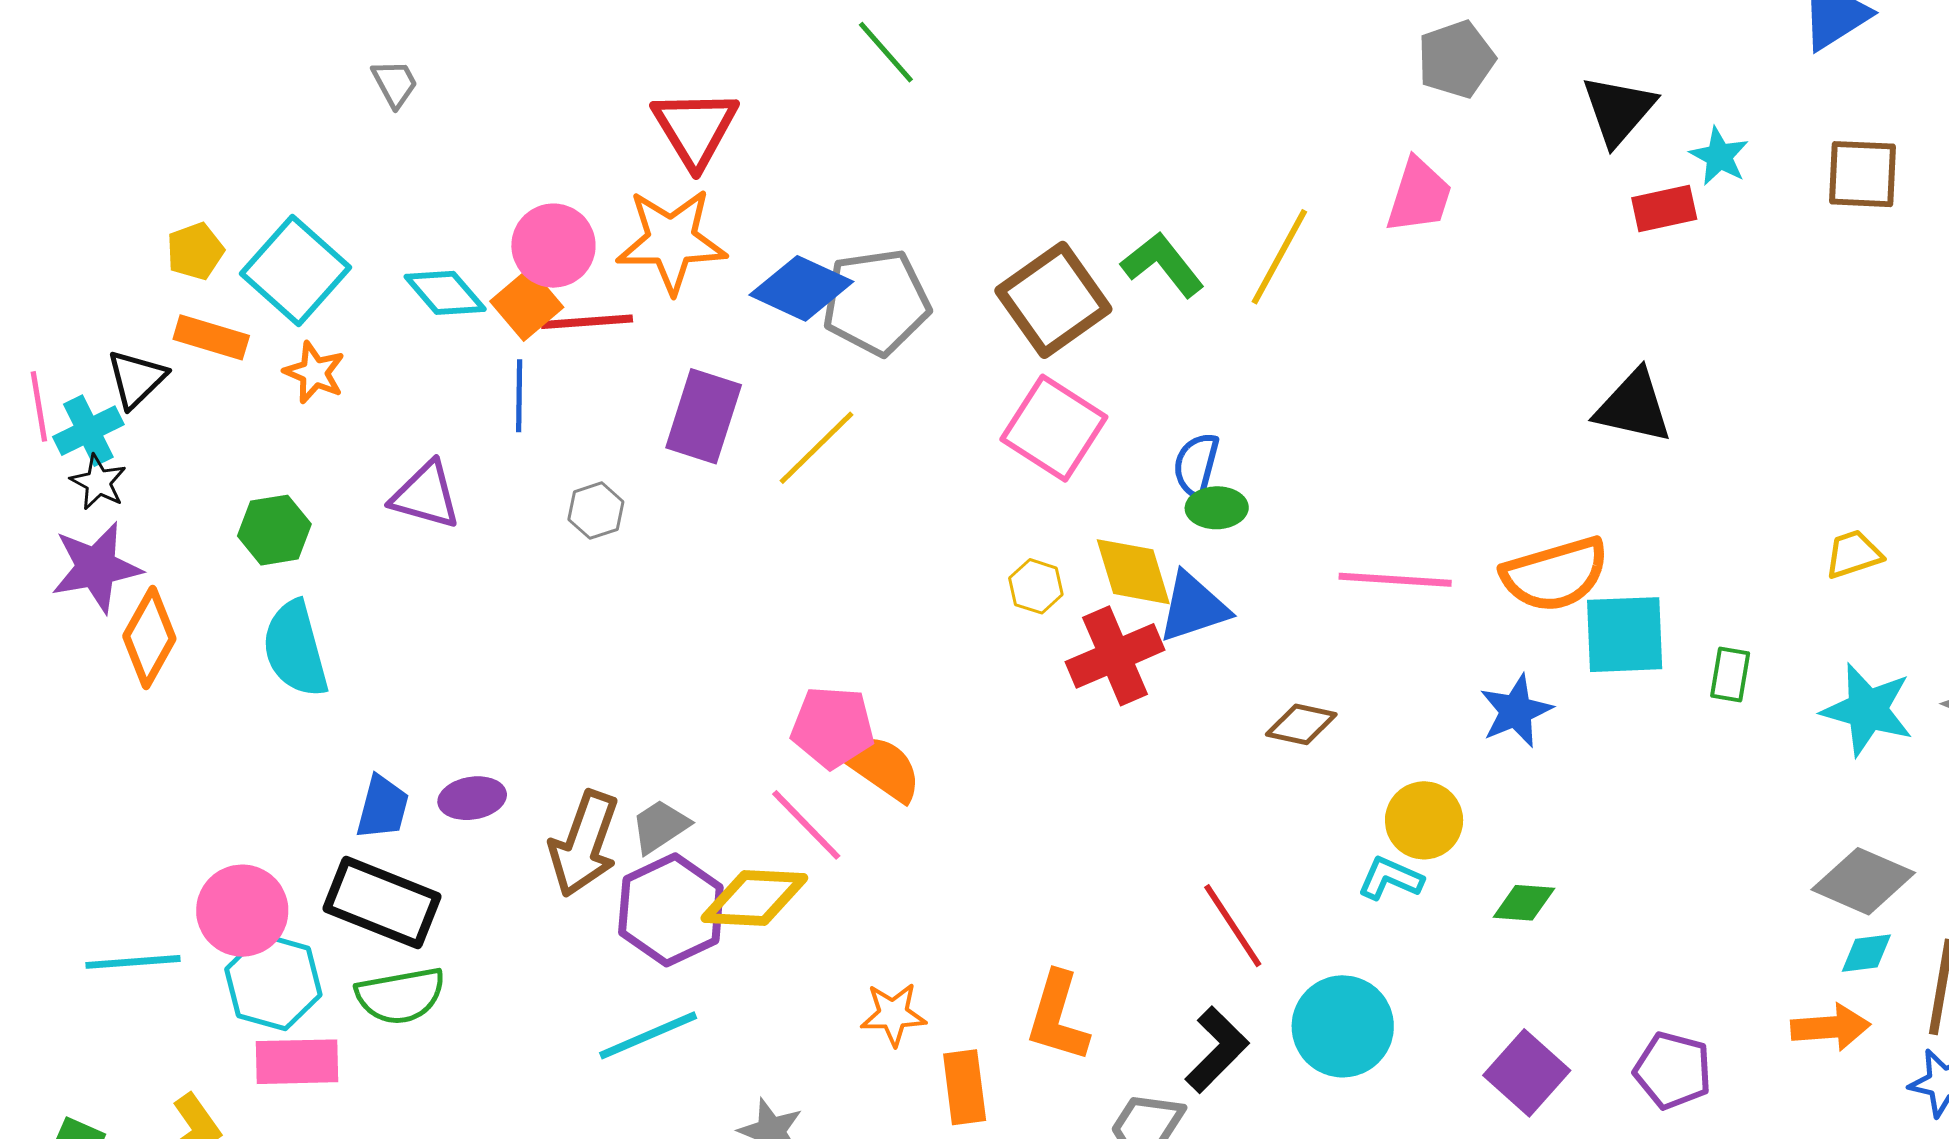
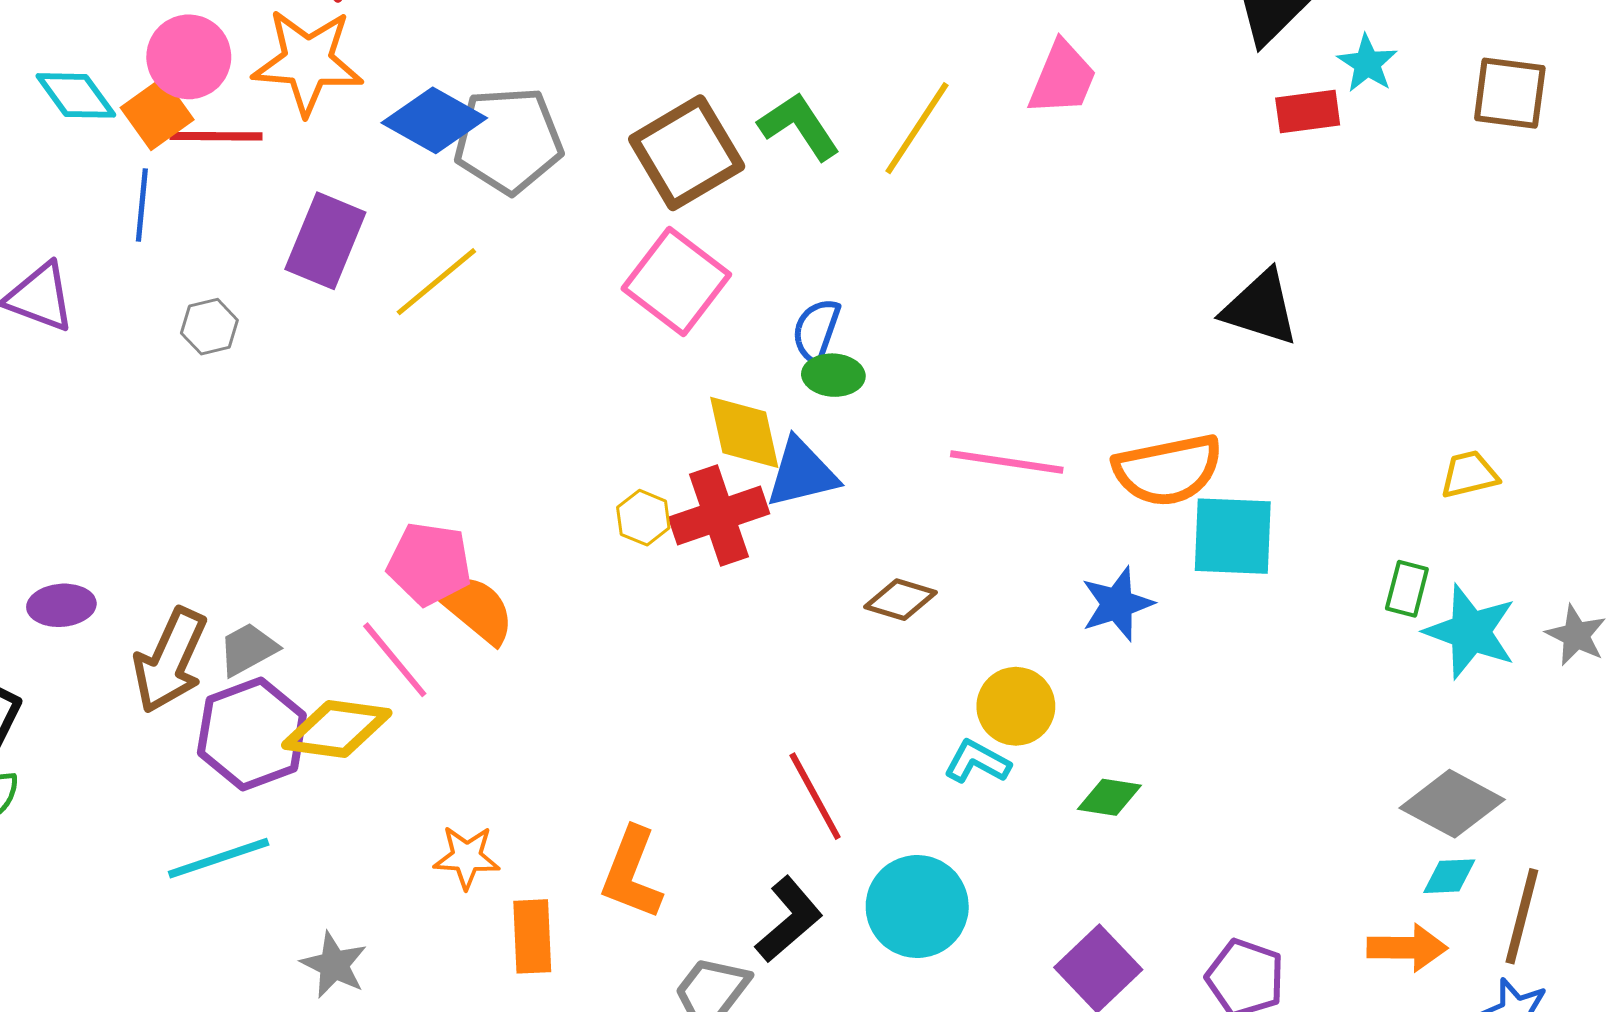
yellow hexagon: (1036, 586) -> (643, 518), moved
green rectangle: (1730, 675) -> (1407, 589), moved

